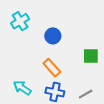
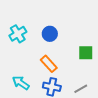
cyan cross: (20, 21) -> (18, 34), moved

